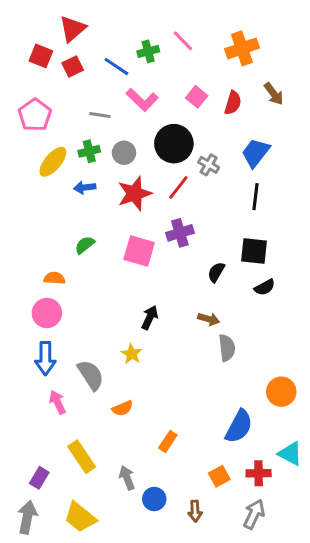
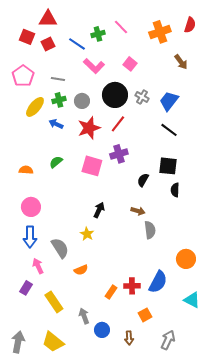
red triangle: (73, 29) -> (48, 19), turned 42
red semicircle: (233, 103) -> (190, 25), moved
gray line: (100, 115) -> (58, 79), moved
gray cross: (209, 165) -> (142, 97), moved
blue arrow: (85, 188) -> (56, 124), turned 32
black line: (256, 197) -> (169, 130), turned -60
orange semicircle: (54, 278) -> (26, 170), moved
black semicircle: (265, 287) -> (175, 190), turned 120
red cross: (259, 473) -> (132, 286), moved
purple rectangle: (39, 478) -> (26, 288), moved

